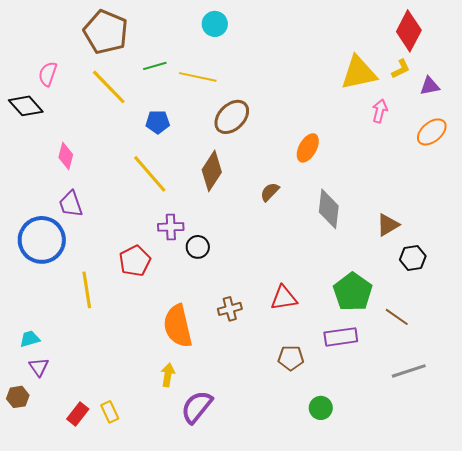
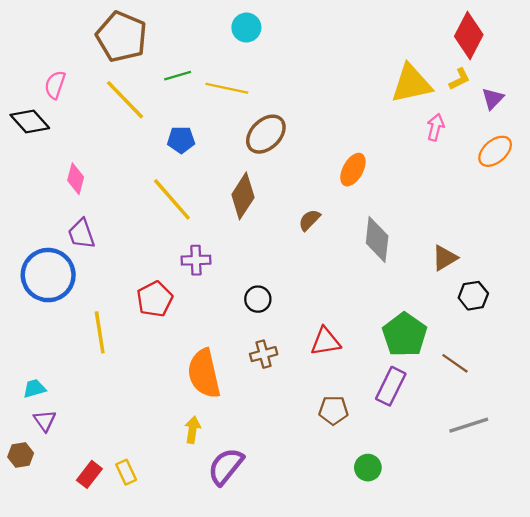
purple triangle: (430, 86) -> (493, 99), turned -35
black circle: (198, 247) -> (258, 299), moved
purple rectangle: (341, 337) -> (391, 386), turned -56

